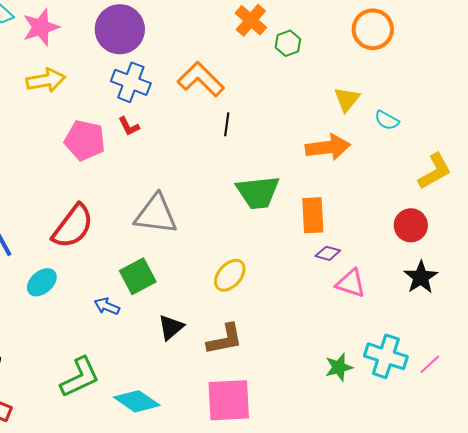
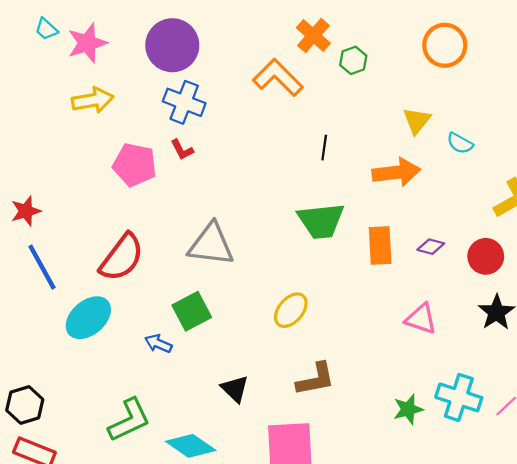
orange L-shape: (201, 79) -> (278, 78), moved
black line: (227, 124) -> (324, 148), moved
purple diamond: (328, 253) -> (431, 247), moved
cyan ellipse: (42, 282) -> (88, 318), size x1.4
black triangle: (171, 327) -> (235, 389), moved, turned -36
brown L-shape: (225, 339) -> (316, 379), moved

